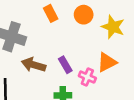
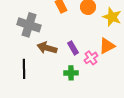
pink cross: (87, 77) -> (91, 58), turned 32

